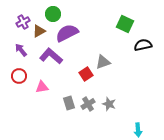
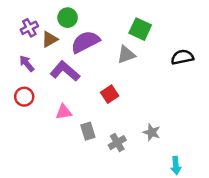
green square: (125, 24) -> (140, 29), moved
gray triangle: (103, 62) -> (126, 55), moved
pink triangle: (42, 87) -> (64, 112), moved
gray cross: (88, 104) -> (117, 143), moved
gray star: (109, 104) -> (152, 132), moved

